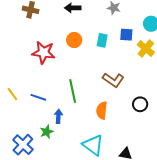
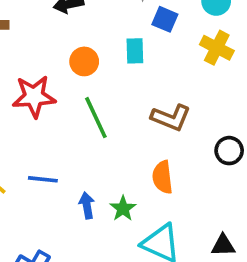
blue square: (126, 35) -> (165, 19), moved, turned 32
green line: (73, 91) -> (96, 118), moved
green star: (47, 132) -> (123, 208), moved

